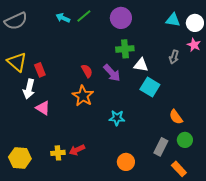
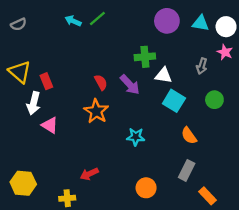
purple circle: (121, 18) -> (167, 21), moved
gray semicircle: (16, 21) -> (19, 24), size x0.6
orange semicircle: (176, 117) -> (189, 136), moved
green circle: (185, 140) -> (214, 100), moved
yellow cross: (58, 153) -> (67, 198), moved

